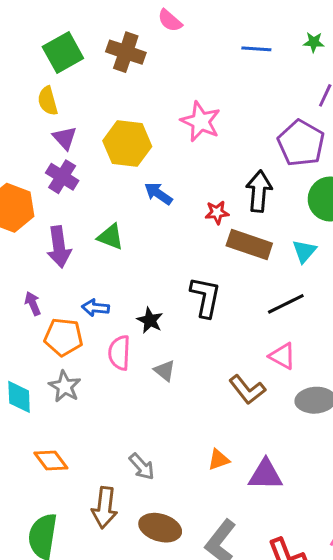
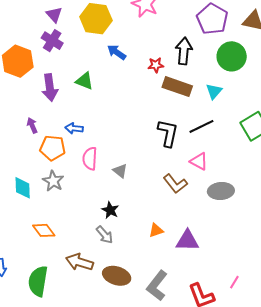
black L-shape: (205, 297) -> (168, 133), moved
black star: (150, 320) -> (110, 210), moved
brown arrow: (105, 507) -> (79, 262), turned 100

